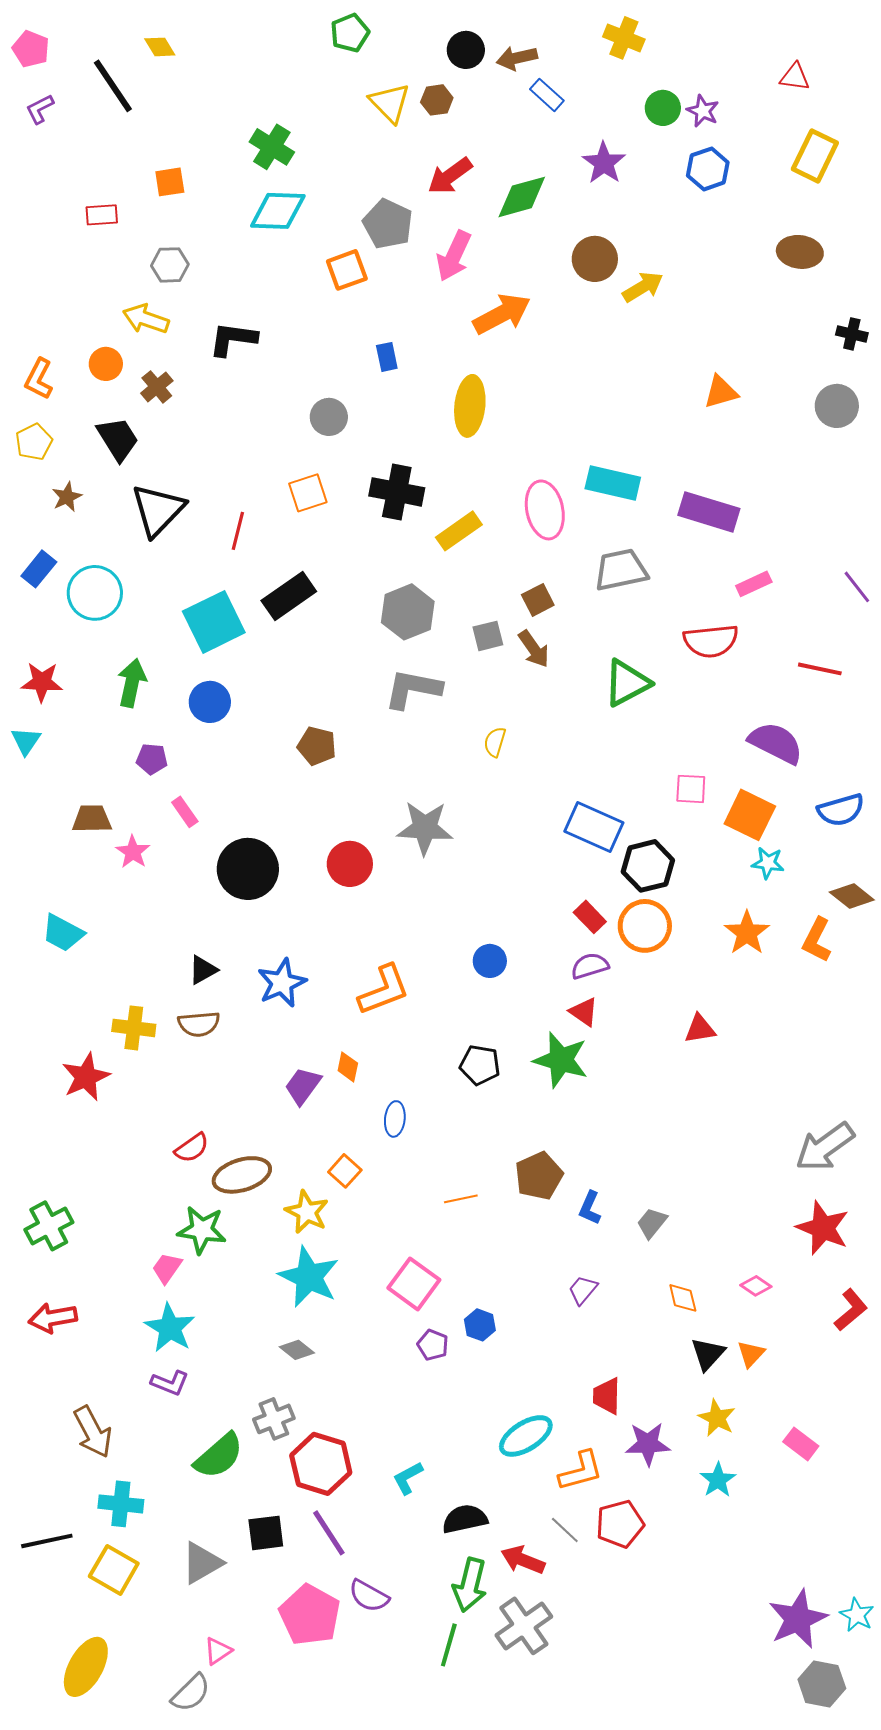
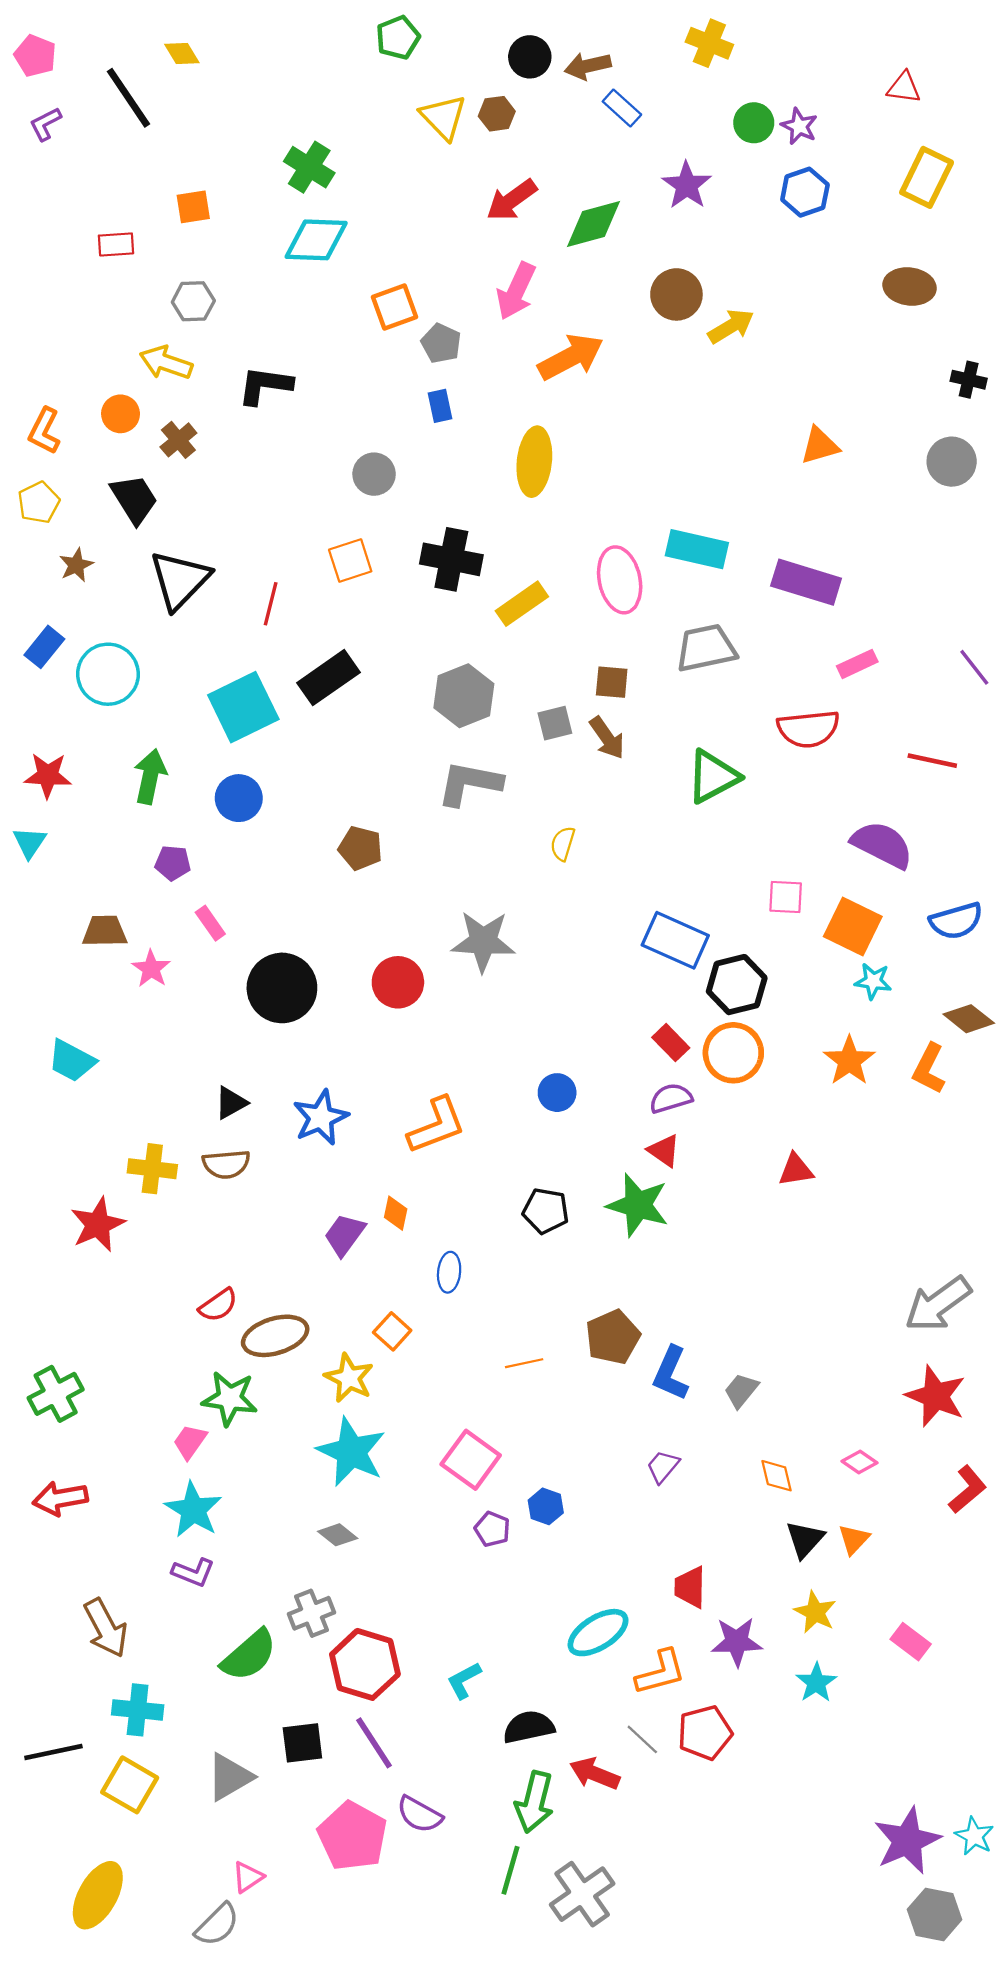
gray pentagon: (388, 224) -> (441, 343), moved, size x0.7
brown square: (538, 600) -> (612, 682), turned 32
blue L-shape: (590, 1208) -> (671, 1373), size x1.4
gray cross: (524, 1626) -> (582, 1894), moved

